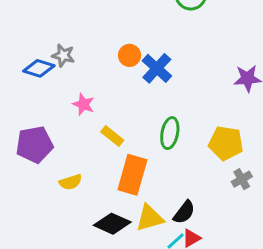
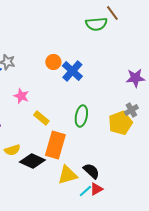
yellow pentagon: (226, 143) -> (120, 123), turned -30
gray cross: (242, 179) -> (131, 110), moved
black semicircle: (184, 212) -> (91, 171), turned -84
black diamond: (112, 224) -> (32, 161), moved

